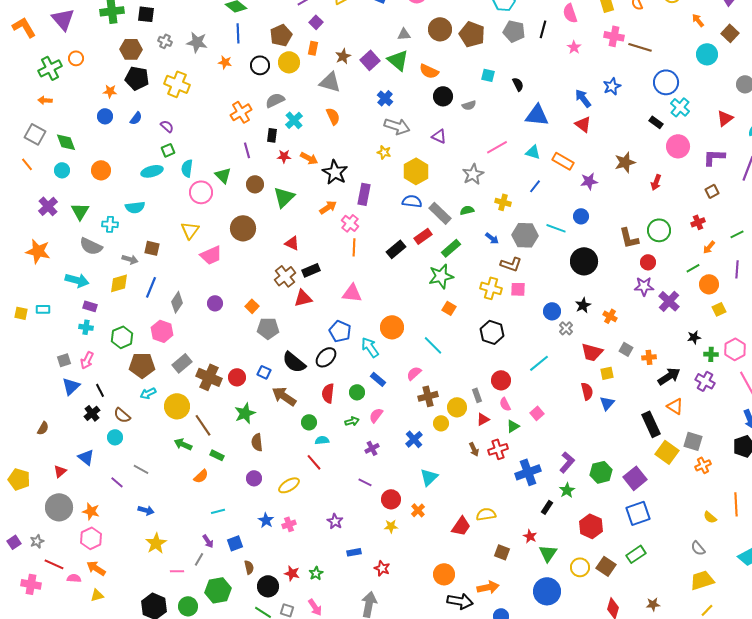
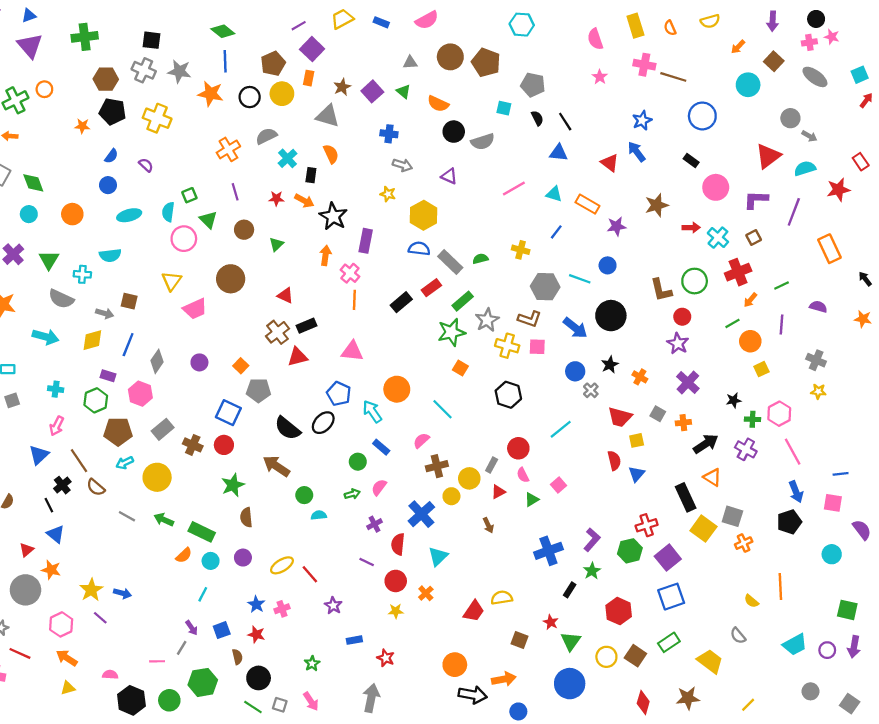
black square: (146, 14) -> (151, 40), moved
orange arrow: (698, 20) -> (738, 47), turned -96
purple square: (316, 22) -> (312, 49), size x1.5
black line: (543, 29) -> (565, 122), moved, turned -48
gray pentagon: (514, 31) -> (533, 85), moved
gray cross: (165, 41) -> (144, 70), size x1.5
green triangle: (398, 60) -> (403, 91), size x0.6
orange star: (225, 62) -> (211, 94), size x1.6
blue cross: (385, 98) -> (389, 134), turned -35
blue arrow: (583, 98) -> (637, 152), moved
gray semicircle: (469, 105) -> (483, 142), size x1.5
cyan cross: (680, 107) -> (718, 238), moved
blue triangle: (537, 115) -> (558, 153), size x0.7
blue circle: (105, 116) -> (108, 185), moved
red triangle: (725, 118) -> (768, 156), size x1.4
gray arrow: (397, 126) -> (402, 165), size x0.7
black rectangle: (272, 135) -> (311, 175), moved
green square: (168, 150) -> (189, 195), moved
gray star: (473, 174) -> (487, 320), moved
red arrow: (656, 182) -> (691, 227), turned -112
green triangle: (284, 197) -> (276, 244), size x0.6
orange arrow: (328, 207) -> (325, 255), turned -48
red cross: (698, 222) -> (738, 272), size x1.6
blue arrow: (492, 238) -> (575, 328), moved, size x1.6
purple star: (644, 286) -> (678, 343), turned 30
purple cross: (669, 301) -> (688, 382), moved
purple rectangle: (90, 306) -> (108, 376), moved
gray square: (64, 360) -> (12, 400), moved
blue square: (264, 372) -> (228, 413), moved, size x1.6
brown cross: (209, 377) -> (193, 445), size x0.7
black line: (100, 390) -> (49, 505), moved
red semicircle: (328, 393) -> (398, 544), moved
gray rectangle: (477, 395) -> (492, 465), turned 48
brown line: (203, 425) -> (79, 461), moved
cyan circle: (115, 437) -> (211, 561), moved
blue cross: (414, 439) -> (421, 514), size x1.4
red cross: (498, 449) -> (647, 525), moved
green rectangle: (217, 455) -> (202, 532), size x1.6
red line: (314, 462) -> (310, 574), moved
gray line: (141, 469) -> (127, 516), moved
purple line: (117, 482) -> (100, 618), moved
orange star: (91, 511) -> (51, 570), moved
cyan line: (218, 511) -> (203, 594), turned -48
yellow star: (156, 543) -> (91, 590), moved
red star: (292, 573) -> (256, 634), moved
pink semicircle: (74, 578) -> (110, 675), moved
yellow trapezoid: (702, 580) -> (710, 661), moved, turned 55
brown star: (653, 604) -> (688, 698), size x1.5

